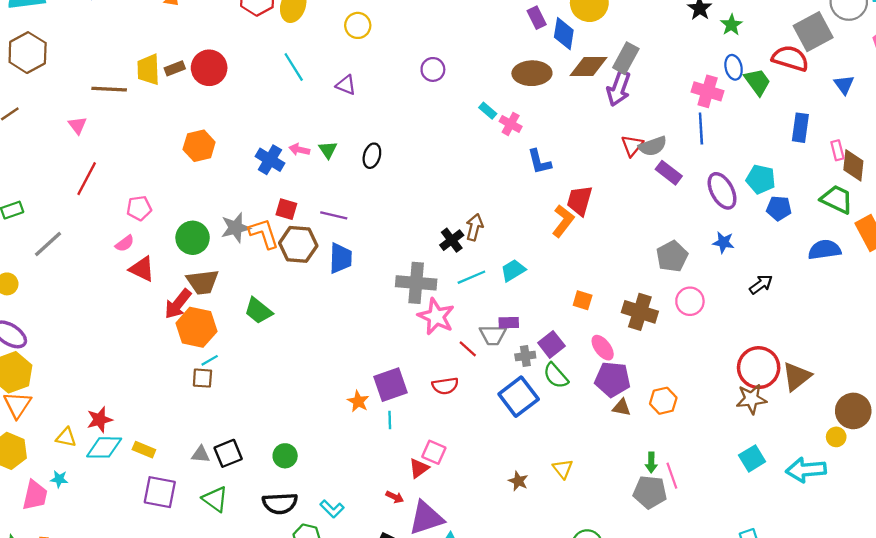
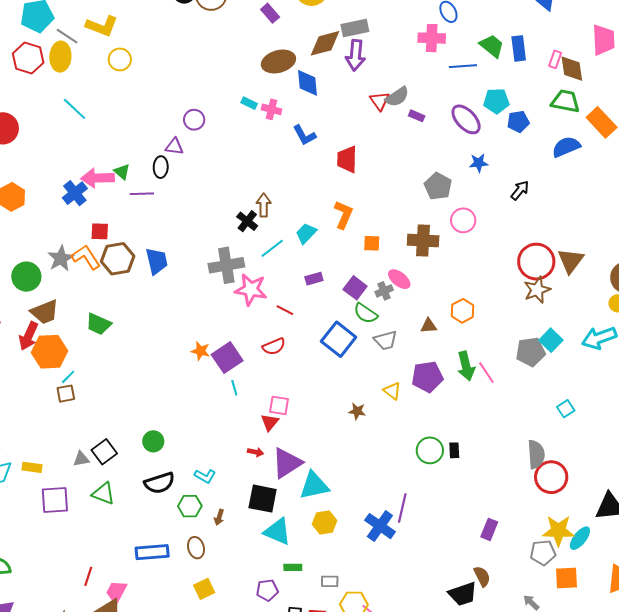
blue diamond: (564, 34) -> (308, 83), moved
gray rectangle: (626, 58) -> (355, 28), turned 64
purple circle: (433, 69) -> (194, 120), moved
green trapezoid: (757, 82) -> (492, 46), moved
purple triangle: (346, 85) -> (174, 146), moved
blue line: (701, 129) -> (463, 66), moved, turned -76
pink arrow: (299, 150) -> (98, 178), size x1.8
pink rectangle: (837, 150) -> (555, 59), turned 48
blue cross: (270, 160) -> (75, 193), turned 35
purple rectangle: (669, 173) -> (417, 116), size x0.7
purple line: (334, 215) -> (142, 194), moved
orange L-shape: (563, 221) -> (343, 215), moved
gray trapezoid: (493, 335) -> (385, 340), moved
gray cross: (525, 356) -> (384, 291), moved
purple pentagon: (613, 379) -> (427, 377), moved
orange star: (358, 401) -> (201, 351), moved
green arrow: (651, 463) -> (466, 366), size x1.6
gray pentagon: (650, 492) -> (531, 352), moved

